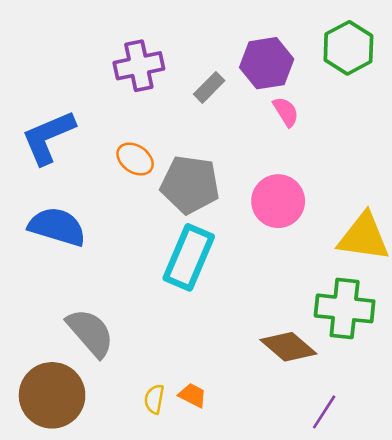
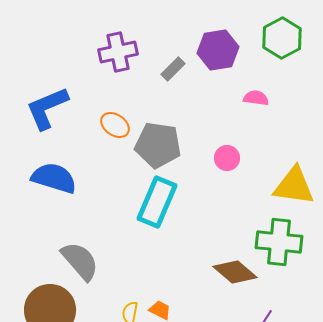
pink semicircle: (286, 112) -> (256, 98), moved, turned -50
pink circle: (278, 201) -> (227, 158), size x0.6

